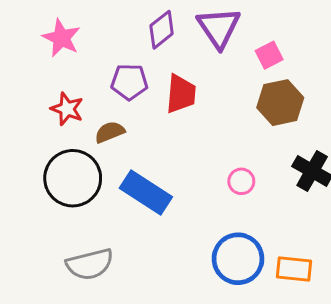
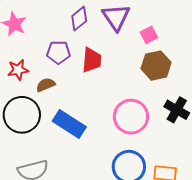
red star: (67, 109) -> (18, 70), turned -30
pink circle: (241, 181) -> (131, 117), size x2.0

